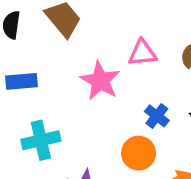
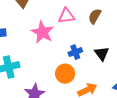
blue cross: (157, 116) -> (75, 52), turned 32

